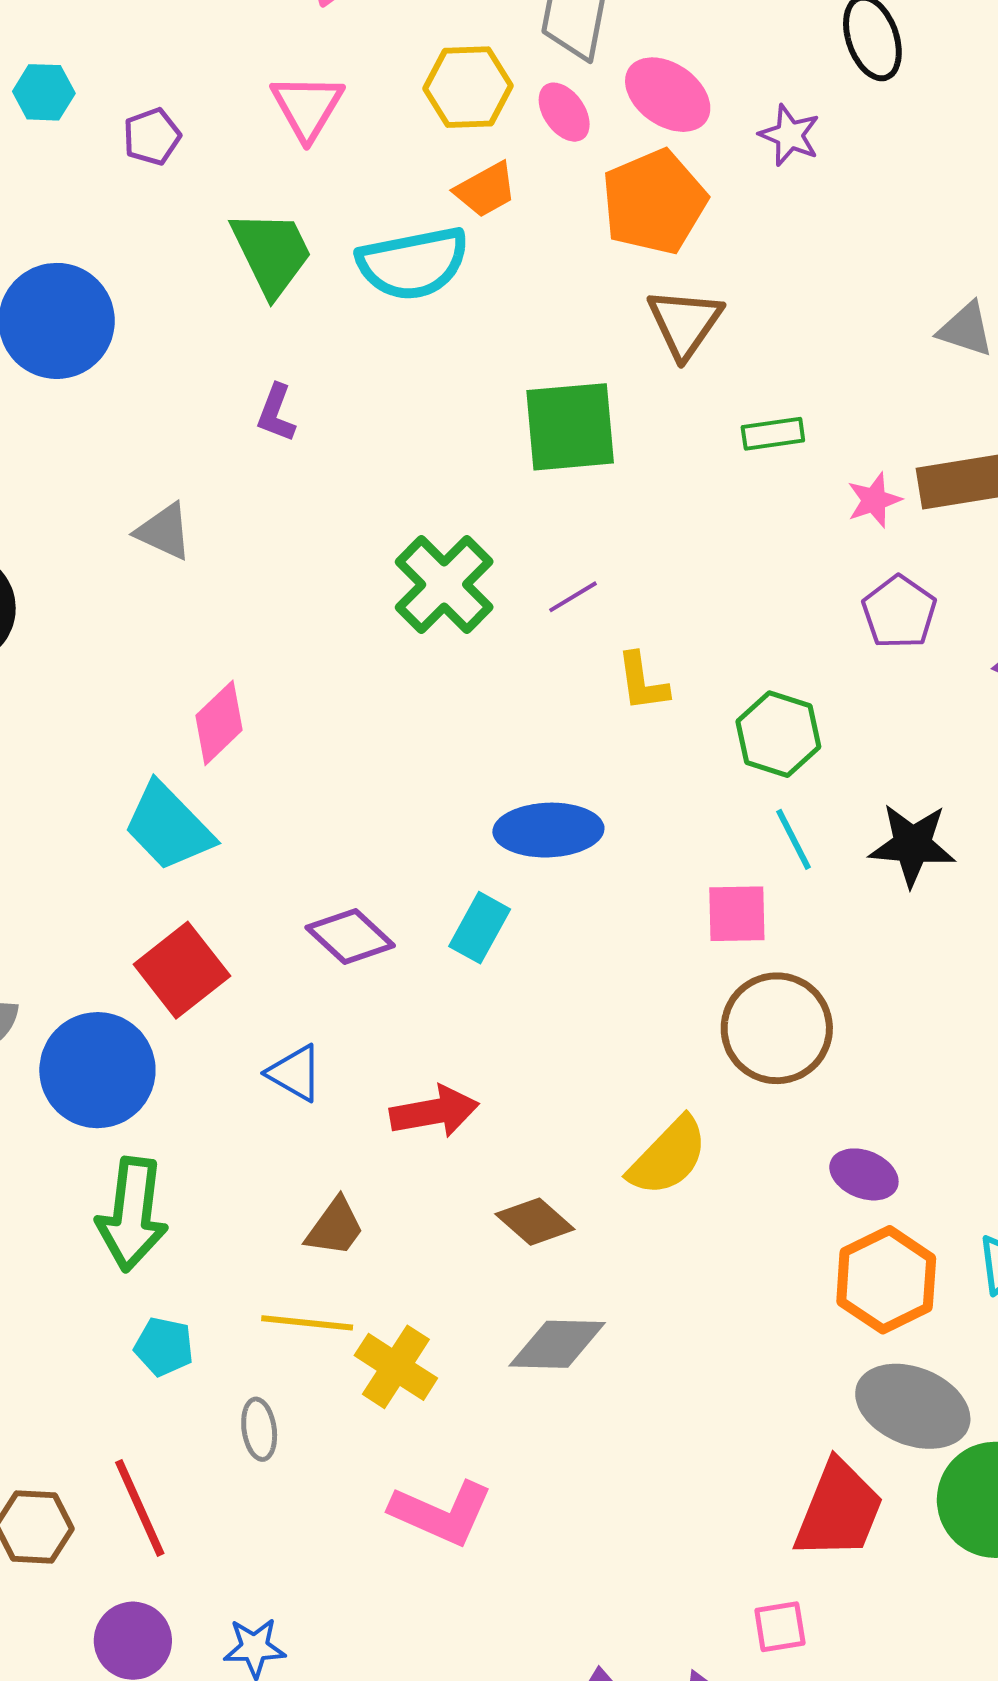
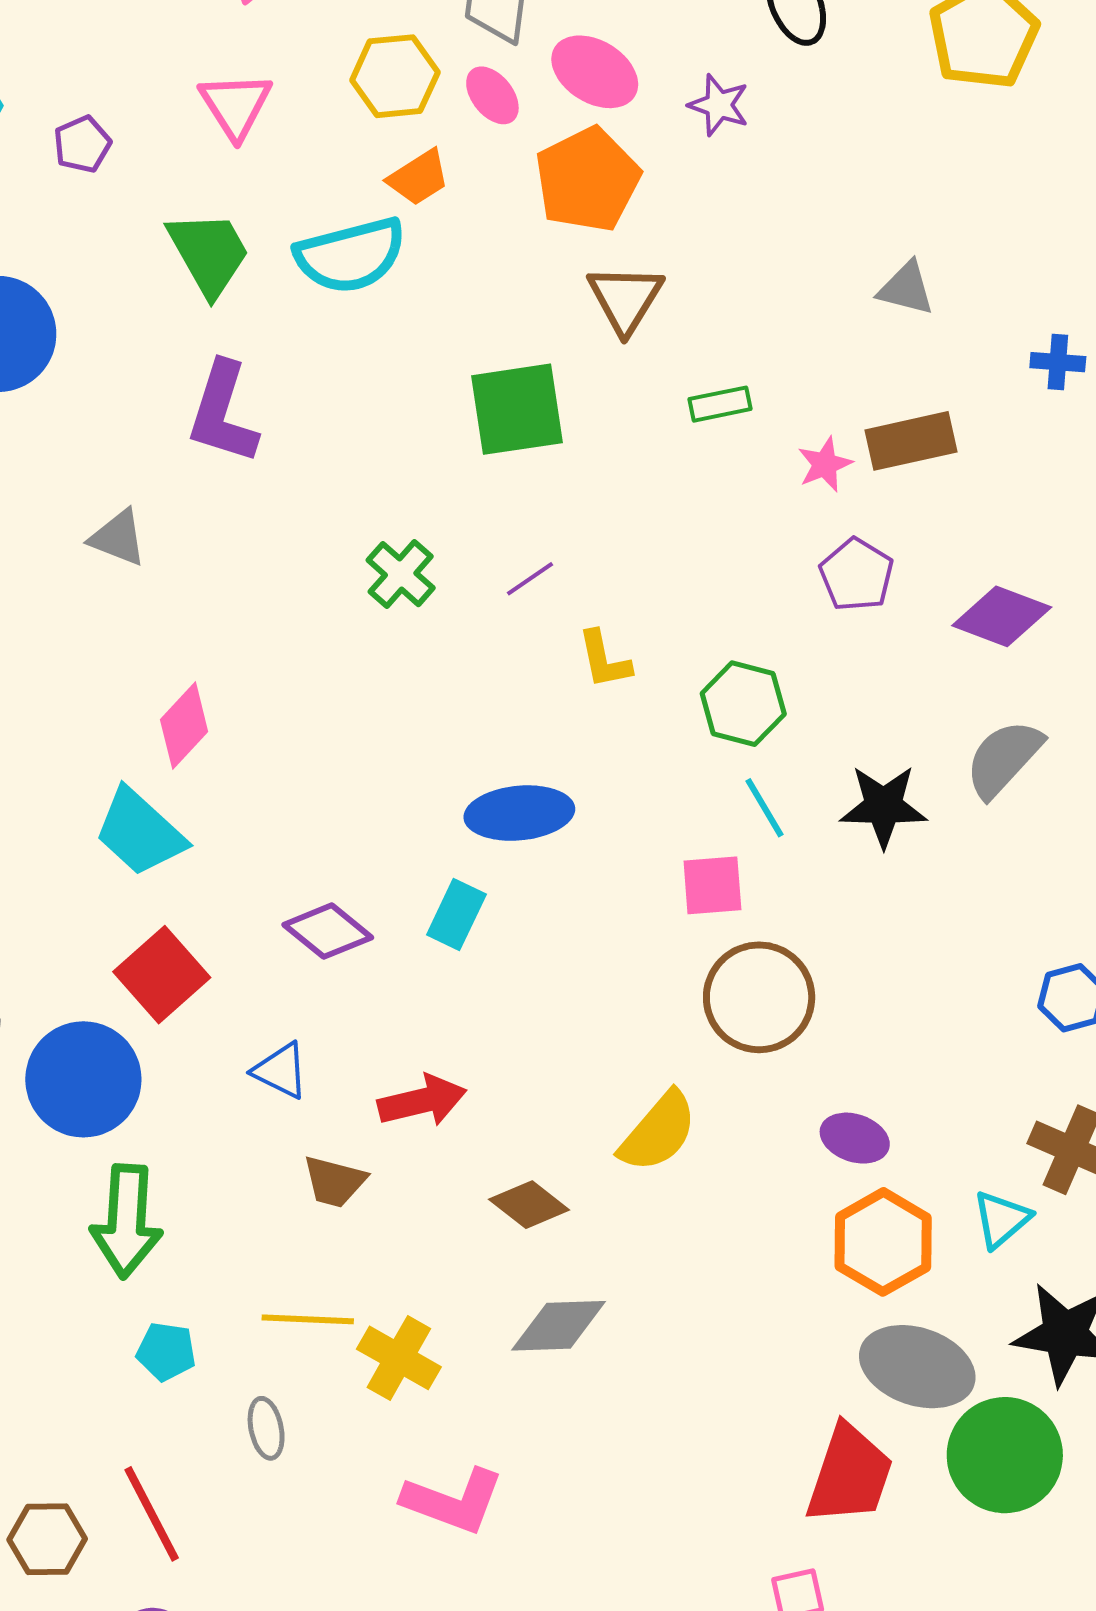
purple L-shape: (276, 413) -> (223, 413), size x1.8
green cross: (444, 584) -> (401, 574), size x0.7
brown trapezoid: (335, 1227) -> (334, 1181), moved, turned 72

